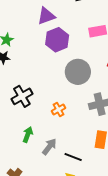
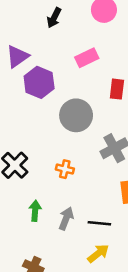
orange cross: (59, 110) -> (65, 169), turned -32

